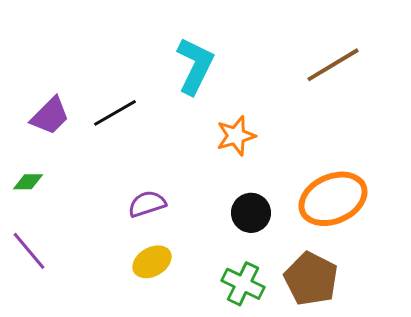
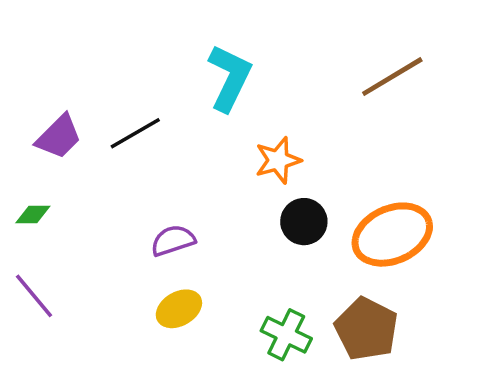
black circle: (251, 213) -> (304, 222), moved

